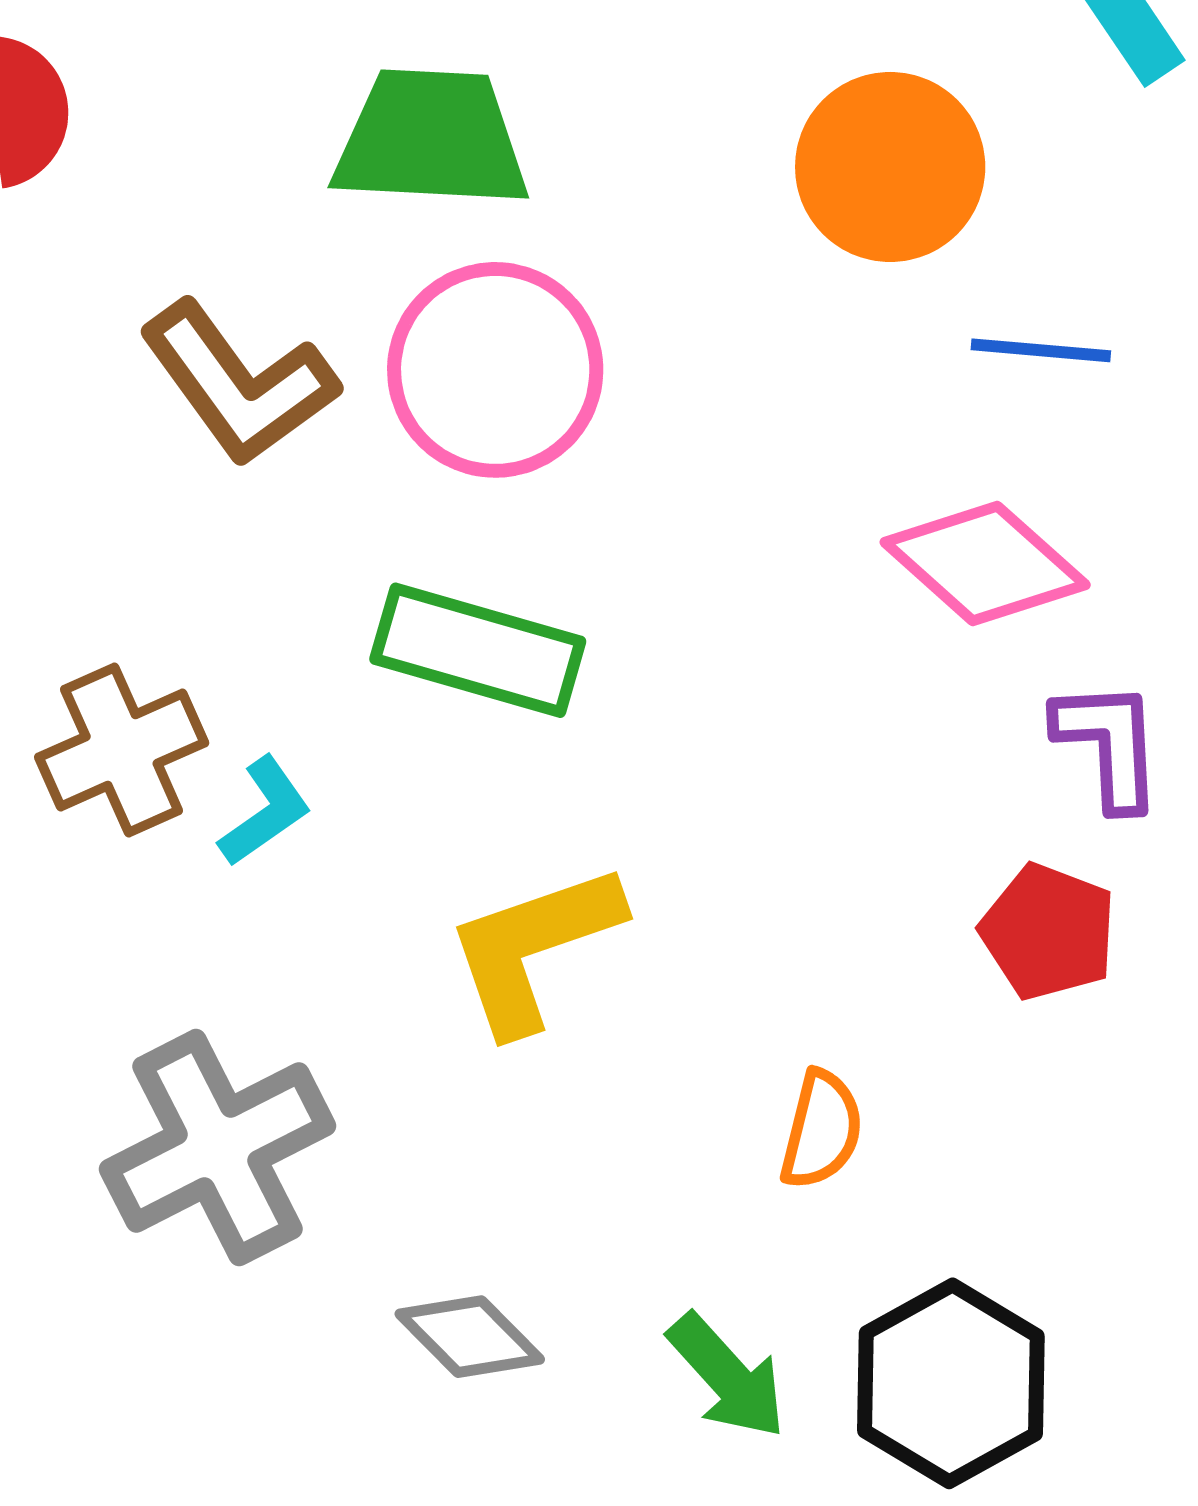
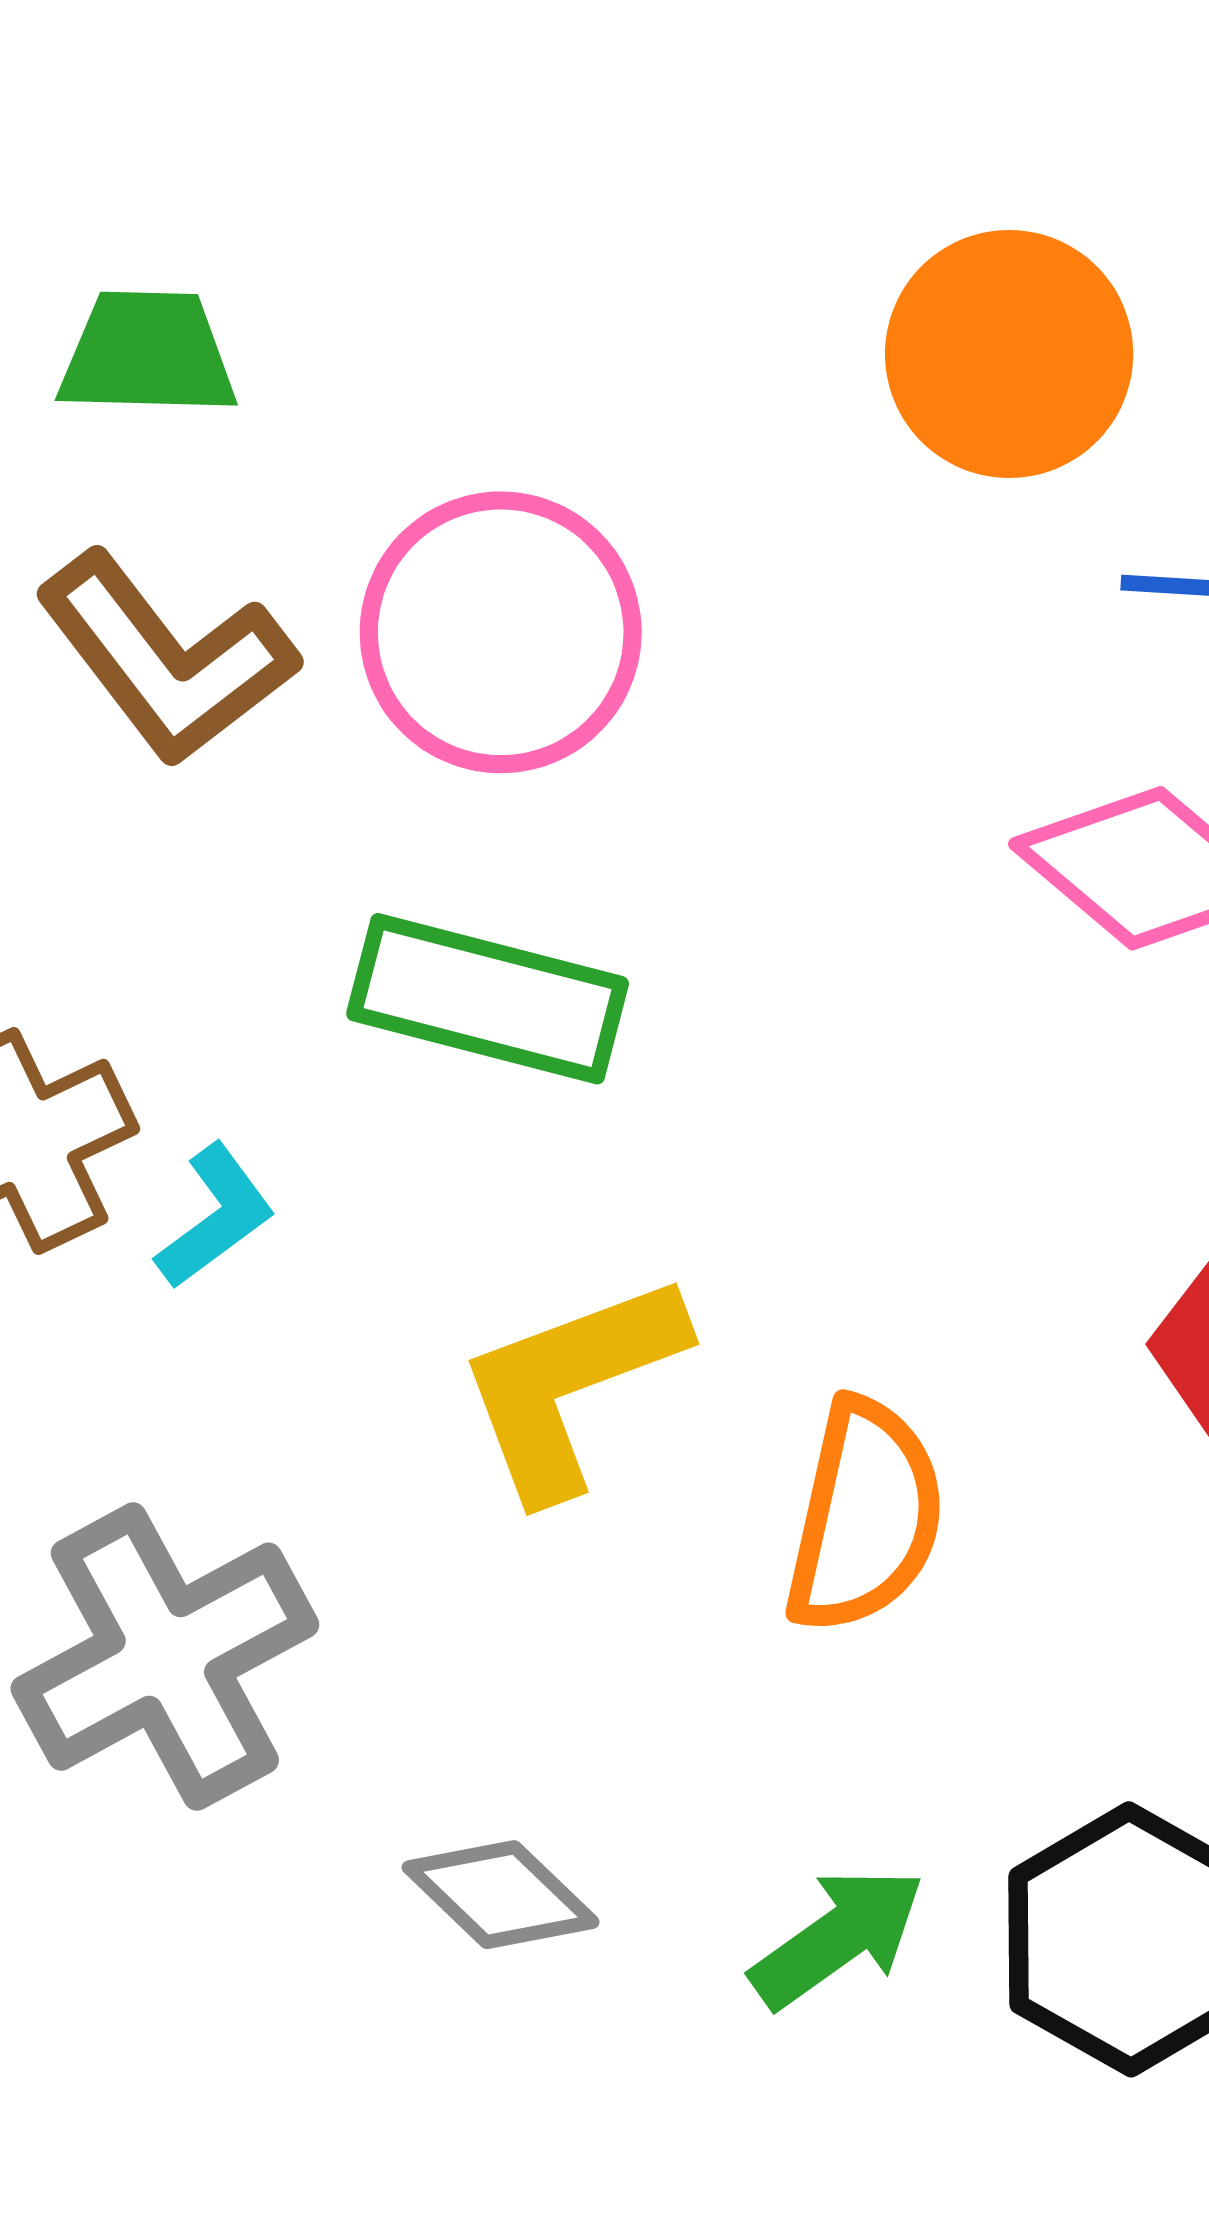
green trapezoid: (431, 139) -> (147, 354), moved, size x0.7
orange semicircle: (821, 1130) -> (865, 1516), moved, size x1.5
green arrow: (727, 1376) -> (838, 1938), turned -82

